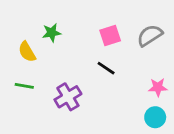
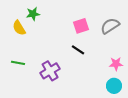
green star: (52, 33) -> (33, 14), moved
yellow semicircle: (27, 52) -> (19, 28), moved

